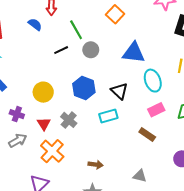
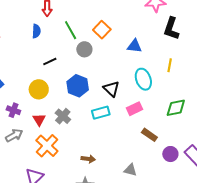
orange square: (115, 14) -> (102, 30), moved
blue semicircle: (35, 24) -> (36, 31), moved, turned 56
black line: (61, 50) -> (50, 61), moved
blue triangle: (134, 53) -> (134, 46), moved, size x0.7
pink rectangle: (156, 110) -> (135, 109), moved
brown rectangle: (147, 134) -> (149, 135), moved

